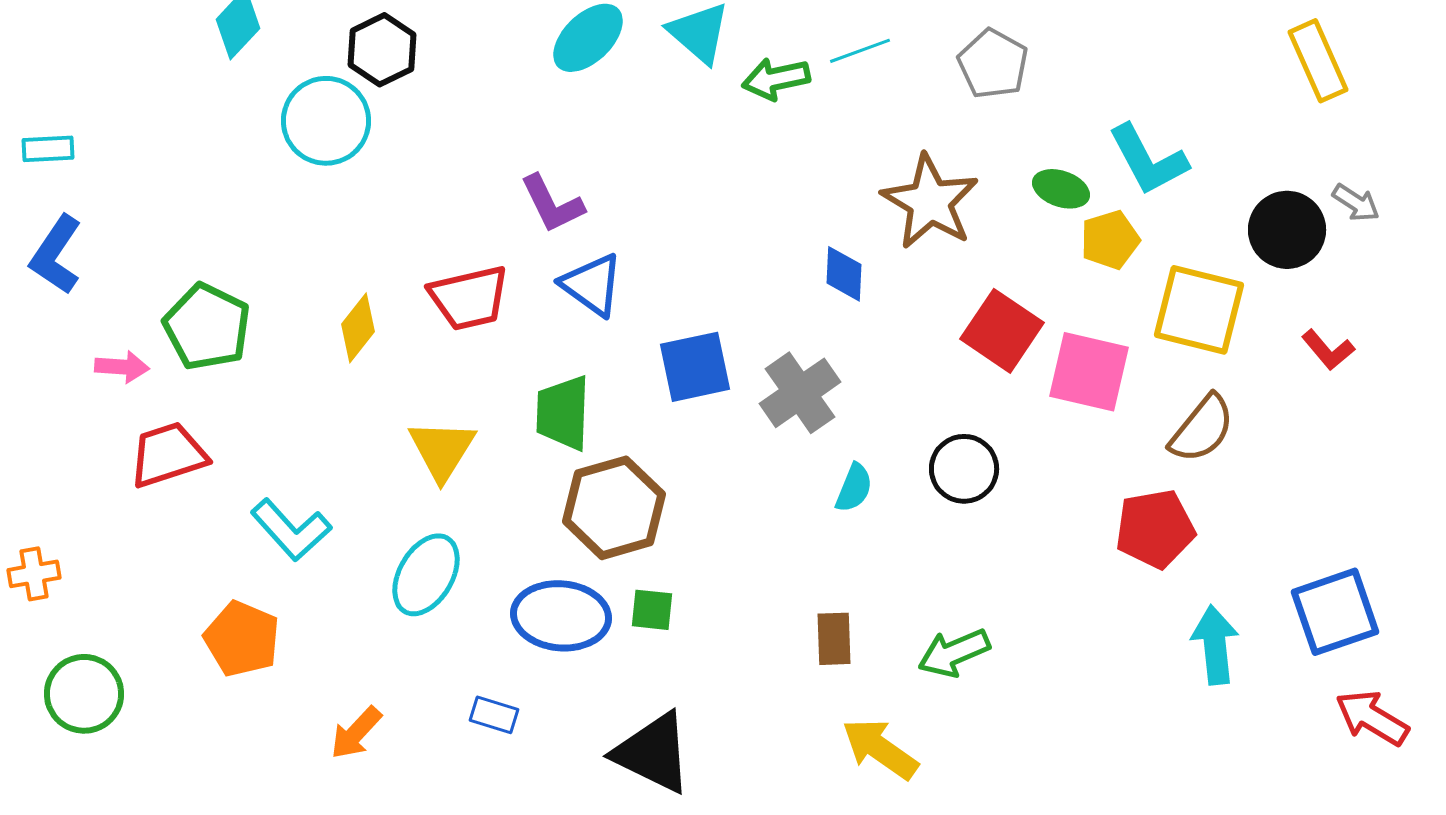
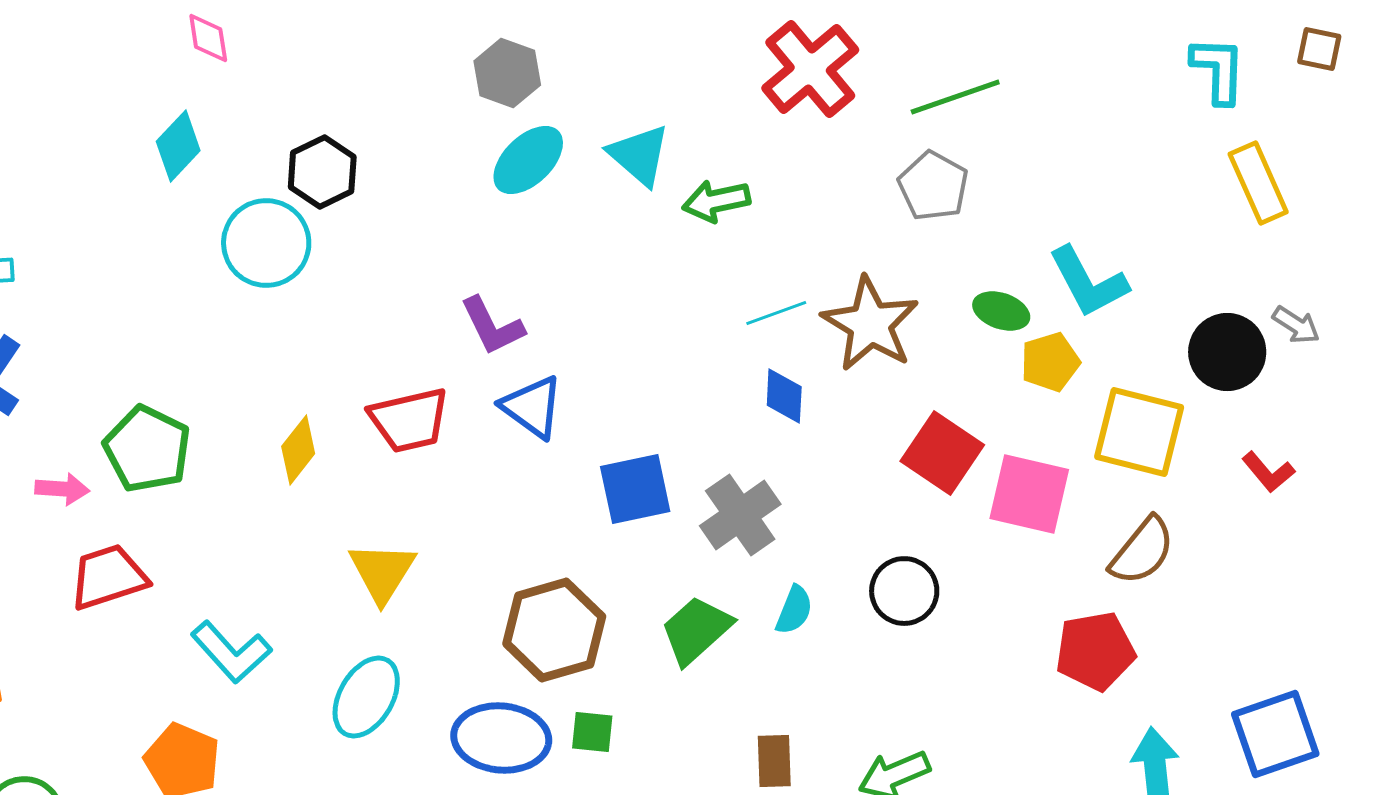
cyan line: (860, 51) -> (776, 313), moved
green trapezoid: (563, 413) -> (696, 630), moved, turned 46

